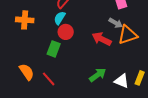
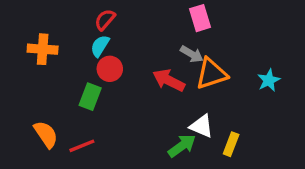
green arrow: (98, 75) -> (182, 146), moved
red line: (49, 79) -> (82, 146), turned -70
white triangle: (122, 81) -> (202, 126), moved

